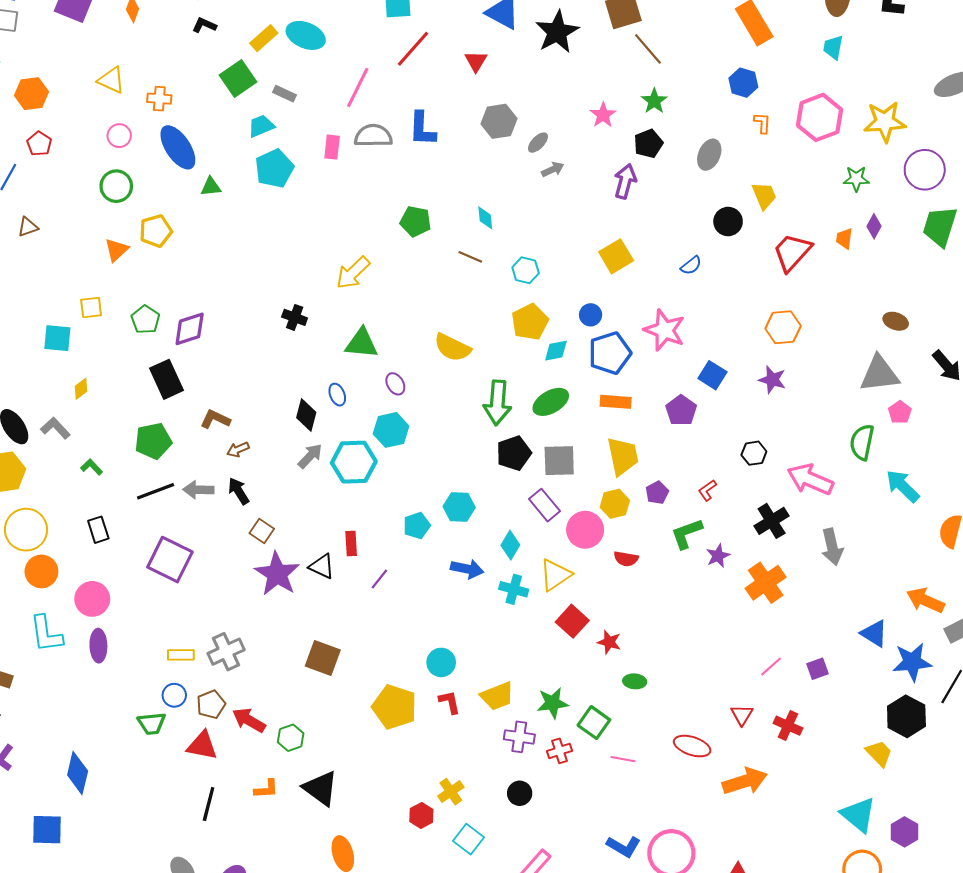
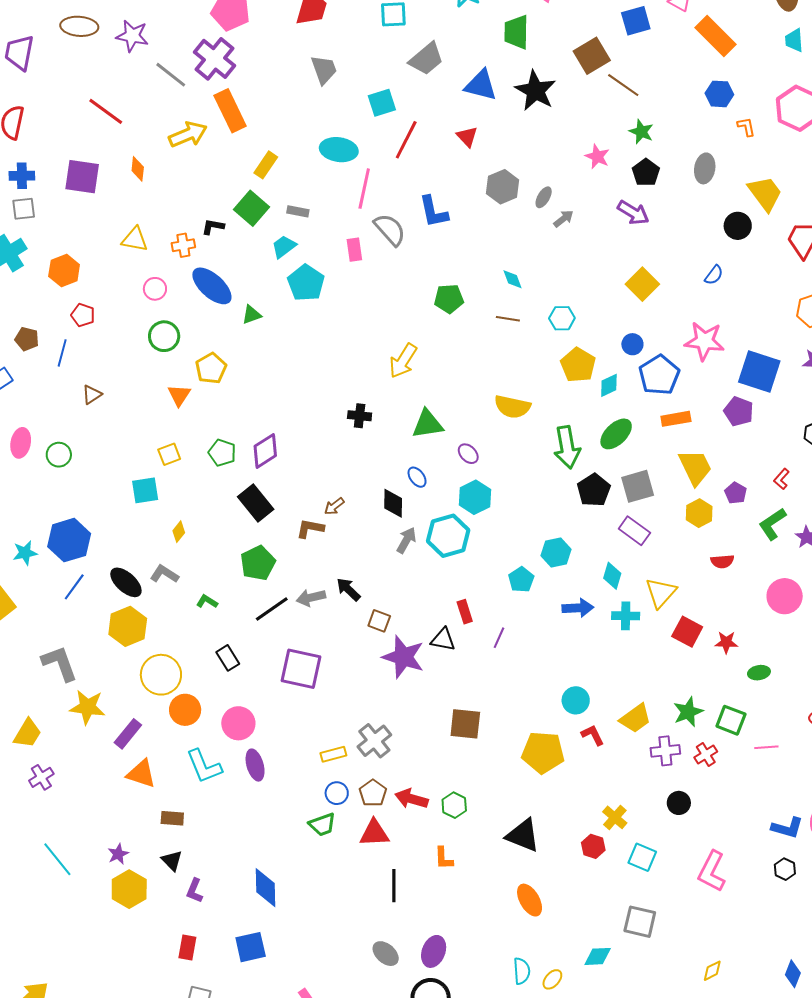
black L-shape: (204, 25) -> (213, 227), moved
cyan ellipse: (306, 35) -> (339, 150), moved
gray semicircle: (373, 136) -> (390, 230), turned 63
purple arrow: (625, 181) -> (633, 213), turned 120
yellow trapezoid: (764, 196) -> (765, 193), size x1.4
blue square: (712, 375) -> (759, 371), size x1.6
brown arrow: (238, 450) -> (334, 506), moved
pink circle: (585, 530) -> (785, 596), moved
black triangle: (321, 788) -> (523, 835), moved
orange L-shape: (266, 789) -> (444, 858), turned 105

